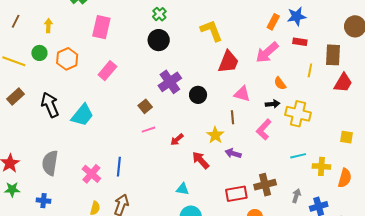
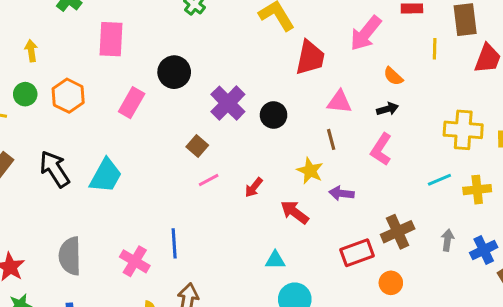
black circle: (159, 40) -> (174, 72), moved
yellow cross: (298, 114) -> (463, 130), moved

